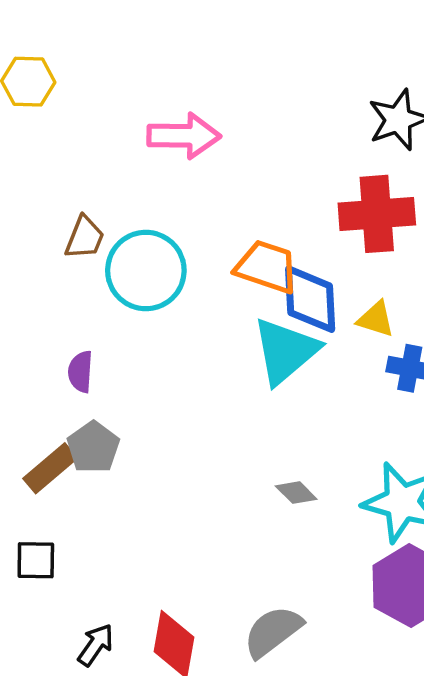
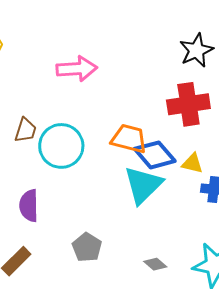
blue diamond: (310, 299) -> (155, 155), turned -33
purple semicircle: (80, 372) -> (29, 206), size x1.4
gray pentagon: (93, 447) -> (87, 247), moved

